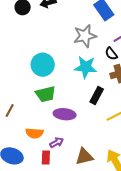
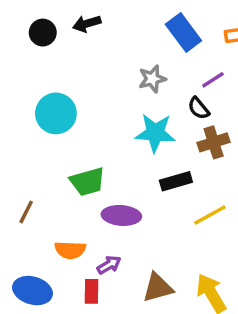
gray star: (85, 36) -> (152, 79), size x0.7
cyan circle: (43, 65) -> (56, 113), moved
black rectangle: (97, 95) -> (176, 181), turned 48

